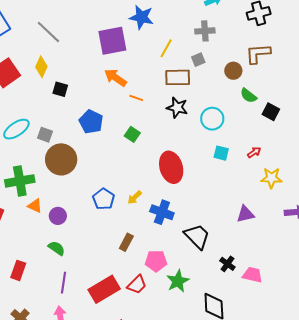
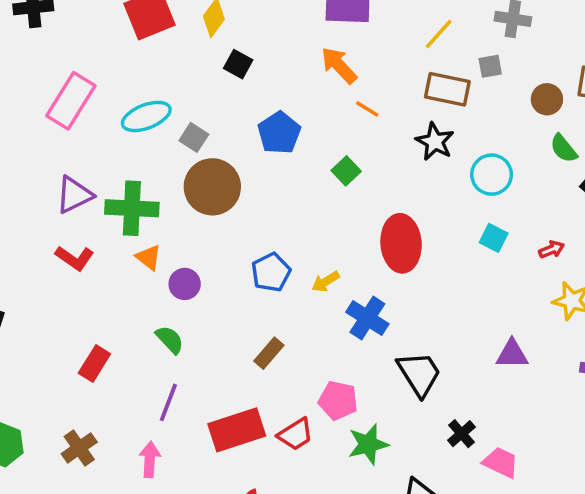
brown rectangle: (126, 242) -> (269, 353), moved

